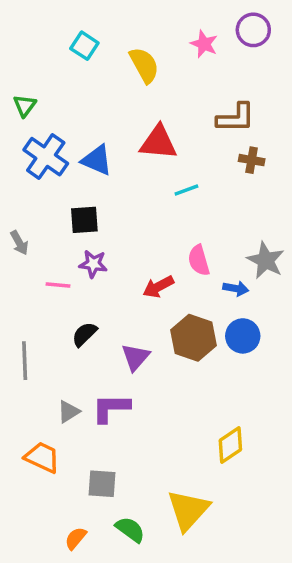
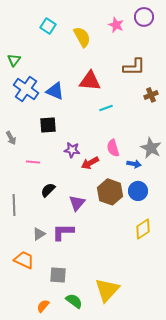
brown cross: (252, 160) -> (151, 95), moved, turned -32
purple star: (93, 264) -> (72, 150), moved
yellow diamond: (230, 445) -> (143, 229), moved

